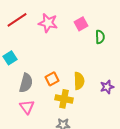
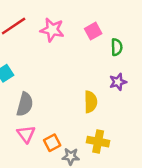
orange square: (52, 79) -> (52, 143), moved
purple star: (107, 87) -> (118, 82), moved
yellow cross: (64, 99) -> (98, 142), moved

